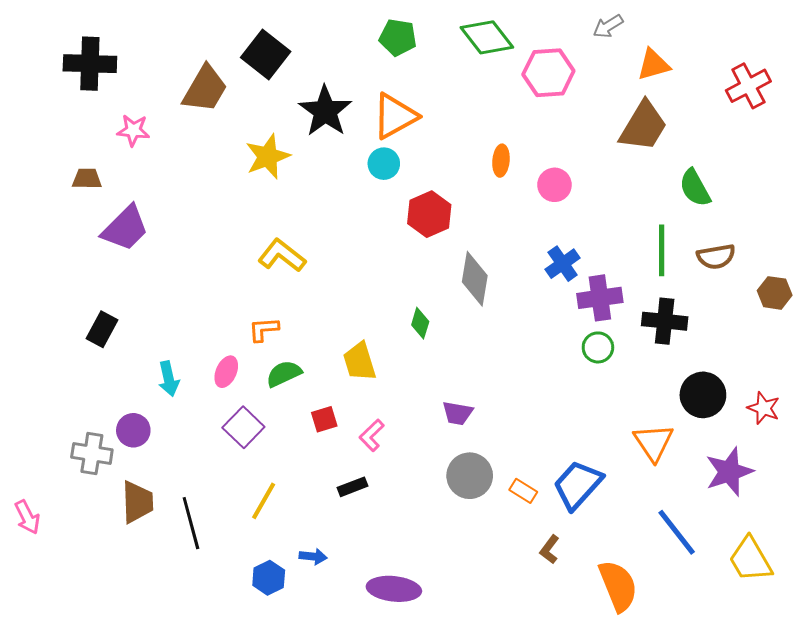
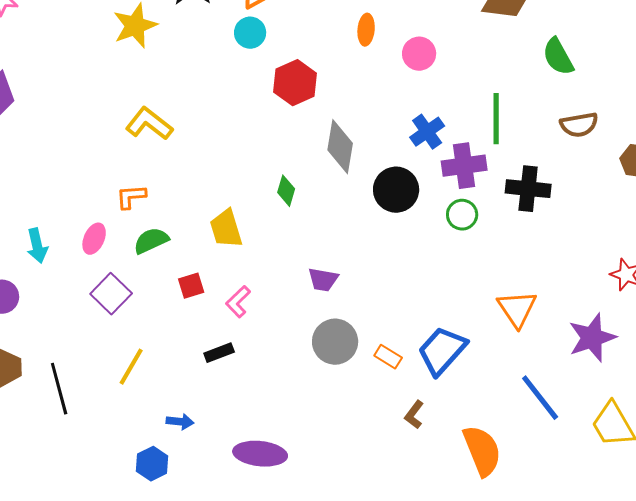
green line: (662, 250) -> (496, 119), moved
black circle: (703, 395) -> (396, 190), moved
blue hexagon: (269, 578) -> (152, 464), moved

